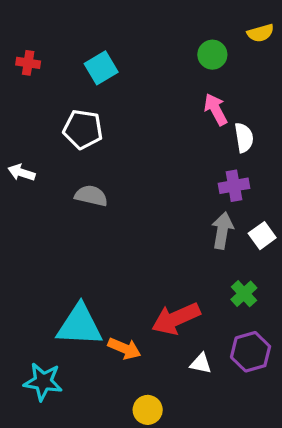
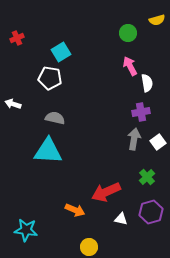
red cross: (28, 63) -> (17, 38), turned -32
cyan square: (101, 68) -> (61, 52), moved
cyan triangle: (80, 325) -> (48, 151), moved

